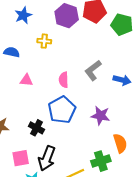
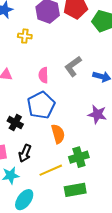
purple star: (100, 116) -> (97, 114), moved
orange semicircle: (120, 143) -> (58, 134), moved
black arrow: (47, 158) -> (25, 153), size x0.7

